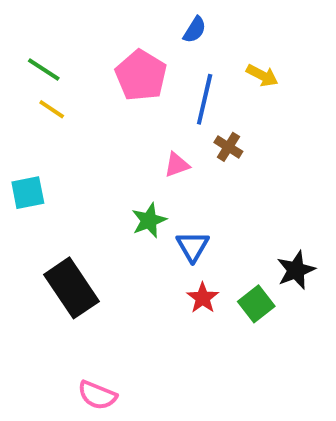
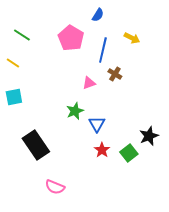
yellow line: (52, 109) -> (13, 63), moved
pink semicircle: (97, 395) -> (55, 187), moved

